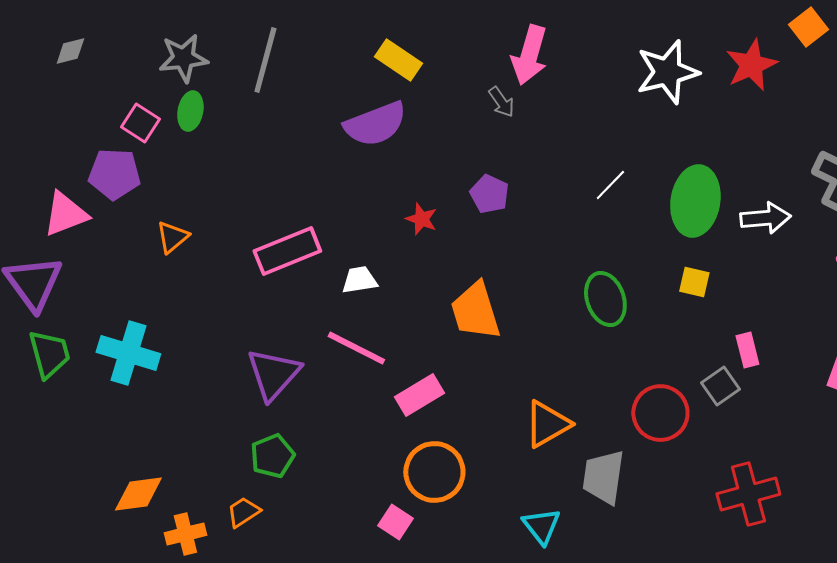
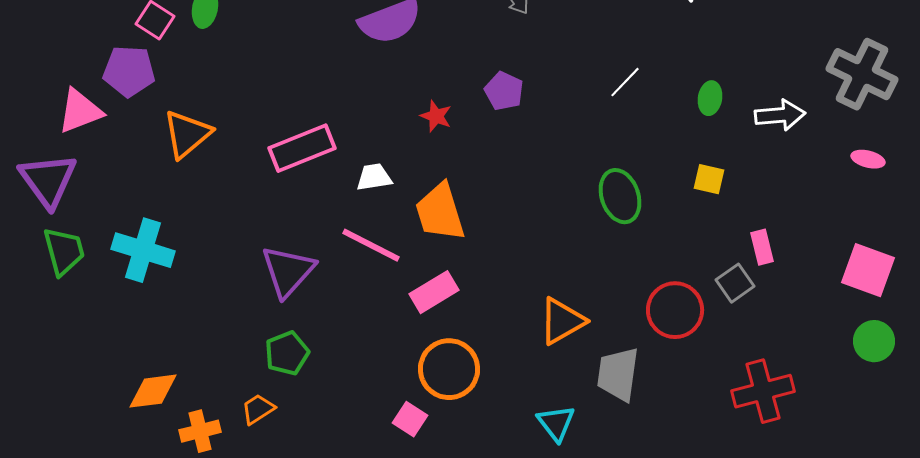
green ellipse: (695, 201) -> (710, 98), size x0.5
orange triangle: (172, 237) -> (187, 134), size x1.5
orange trapezoid: (475, 311) -> (440, 212), moved

